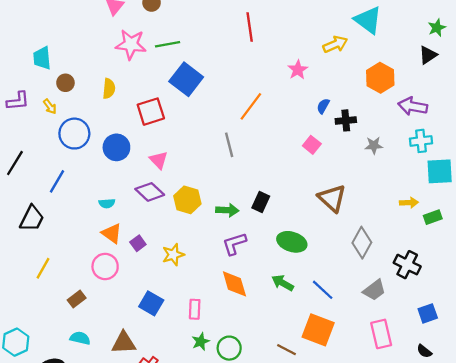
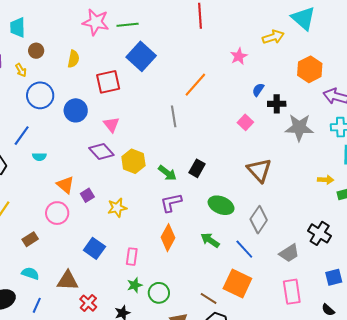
gray star: (374, 145) -> (299, 127), size x1.8
cyan semicircle: (107, 203) -> (39, 157), moved
green arrow: (227, 210) -> (167, 173), turned 30
gray diamond: (362, 243) -> (259, 220), moved
orange diamond: (234, 284) -> (168, 238), turned 40

